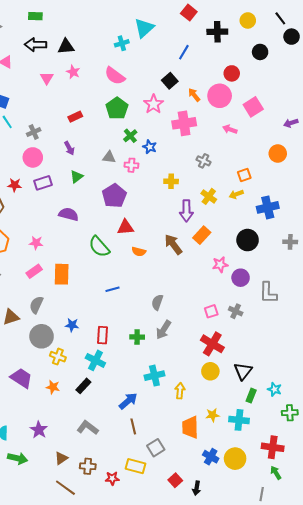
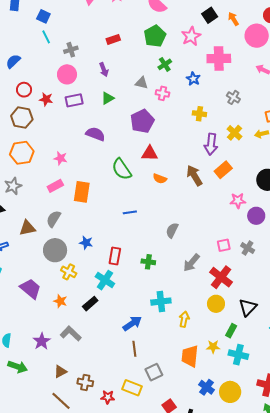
orange arrow: (194, 95) -> (233, 19), moved
blue star: (150, 147) -> (193, 79), moved
gray arrow: (163, 330) -> (191, 263), moved
green rectangle: (251, 396) -> (231, 331), moved
gray L-shape: (88, 428) -> (71, 334), moved

